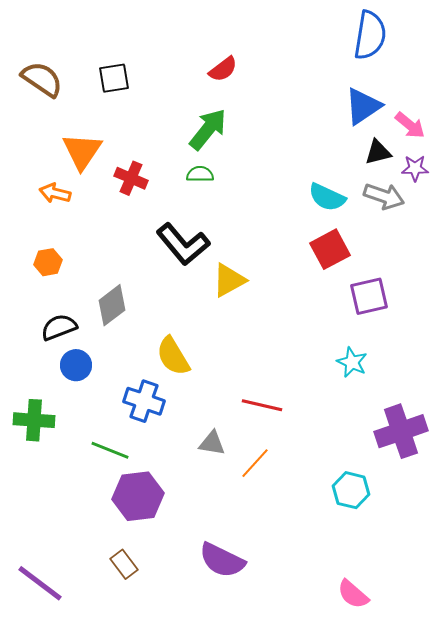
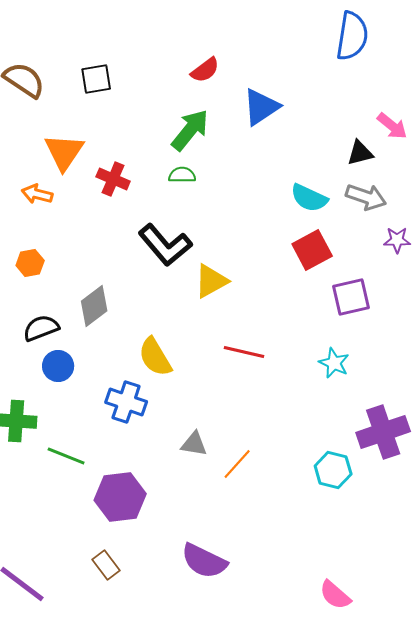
blue triangle: (363, 106) -> (261, 107), moved
purple star: (415, 168) -> (397, 240), moved
red line: (262, 405) -> (244, 352), moved
green line: (110, 450) -> (66, 456), moved
cyan hexagon: (351, 490) -> (333, 470), moved

